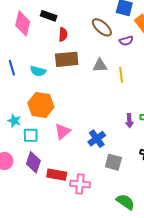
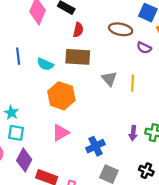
brown ellipse: (102, 27) -> (121, 29), turned -40
purple semicircle: (126, 41) -> (144, 48), turned 32
gray triangle: (100, 65) -> (109, 79), moved, turned 42
orange hexagon: (41, 105) -> (61, 96), moved
cyan square: (31, 135) -> (16, 133), moved

